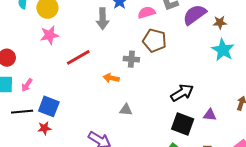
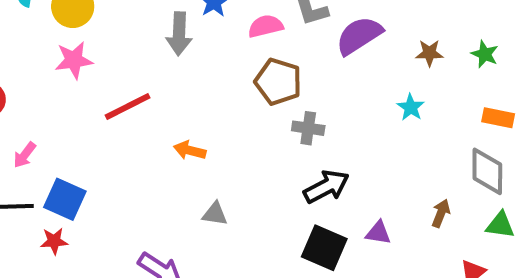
brown star: (220, 22) -> (429, 53), moved
cyan star: (223, 50) -> (411, 107), size x0.6
gray cross: (131, 59) -> (308, 128), moved

